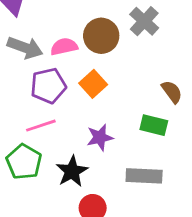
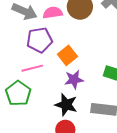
orange square: (93, 84) -> (67, 55), moved
black star: (72, 171) -> (66, 105), moved, turned -30

